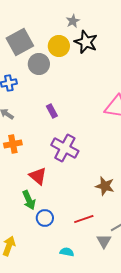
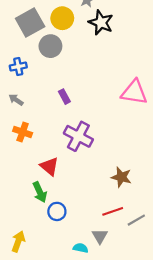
yellow circle: (59, 46) -> (62, 18), moved
orange cross: (13, 144) -> (23, 132), turned 30
red line: (84, 219) -> (113, 211), moved
gray triangle: (104, 241) -> (100, 236), moved

